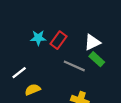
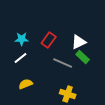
cyan star: (38, 38) -> (22, 39), moved
white line: (19, 73) -> (21, 58), moved

